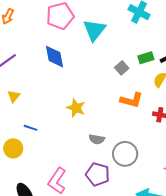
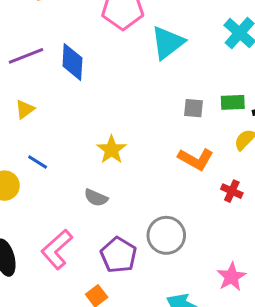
blue diamond: (55, 57) -> (72, 62), moved
gray square: (122, 68) -> (193, 108), turned 32
gray semicircle: (97, 139) -> (96, 198), moved

